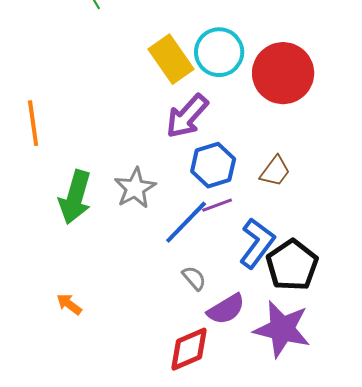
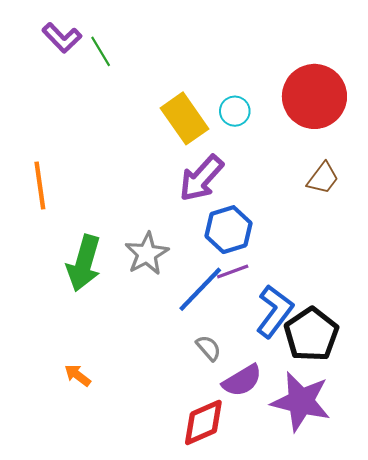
cyan circle: (219, 52) -> (235, 111), size x0.6
red circle: (283, 73) -> (314, 96), moved
brown trapezoid: (275, 171) -> (323, 178), moved

